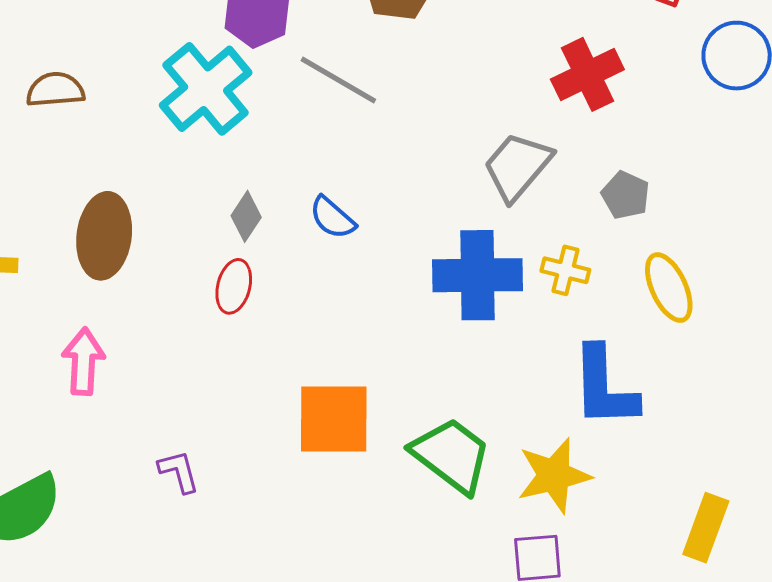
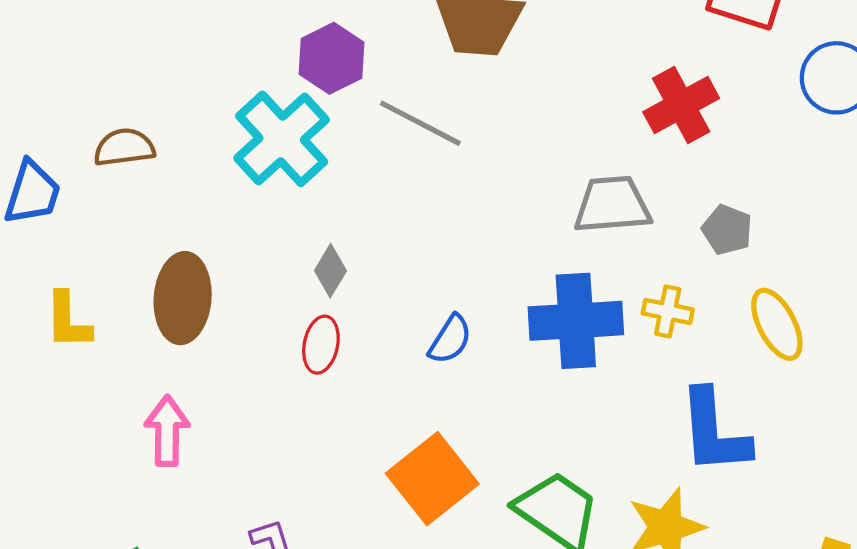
gray trapezoid: (517, 166) -> (612, 205), turned 48
blue semicircle: (332, 218) -> (450, 339), moved, turned -96
orange square: (334, 419) -> (432, 479), turned -36

